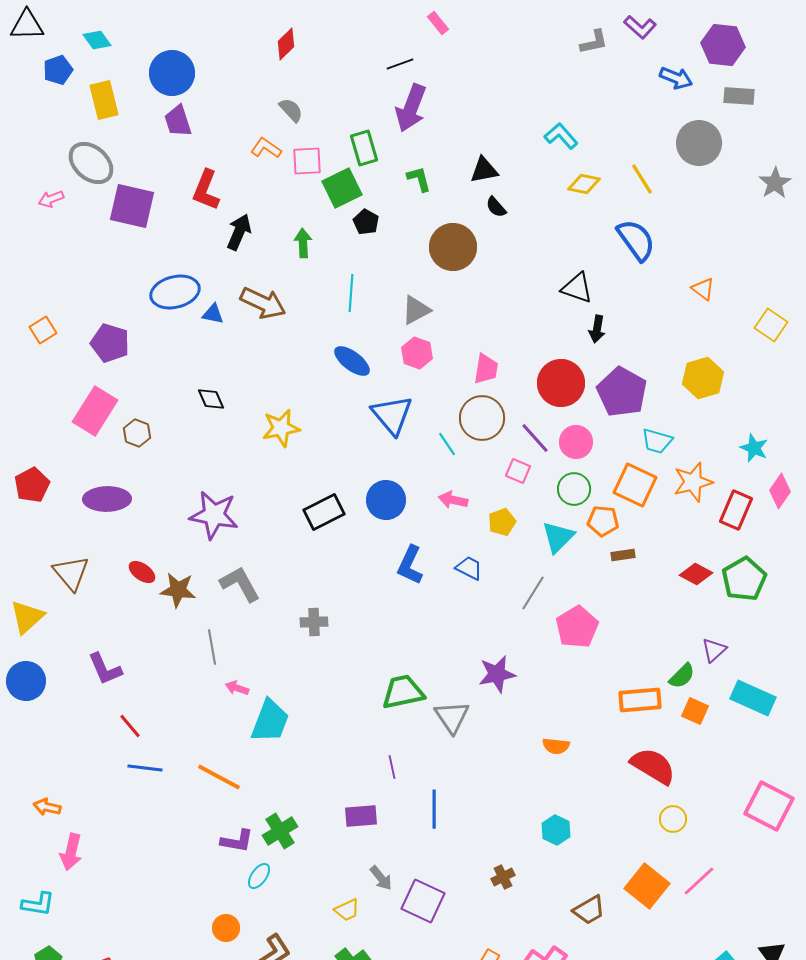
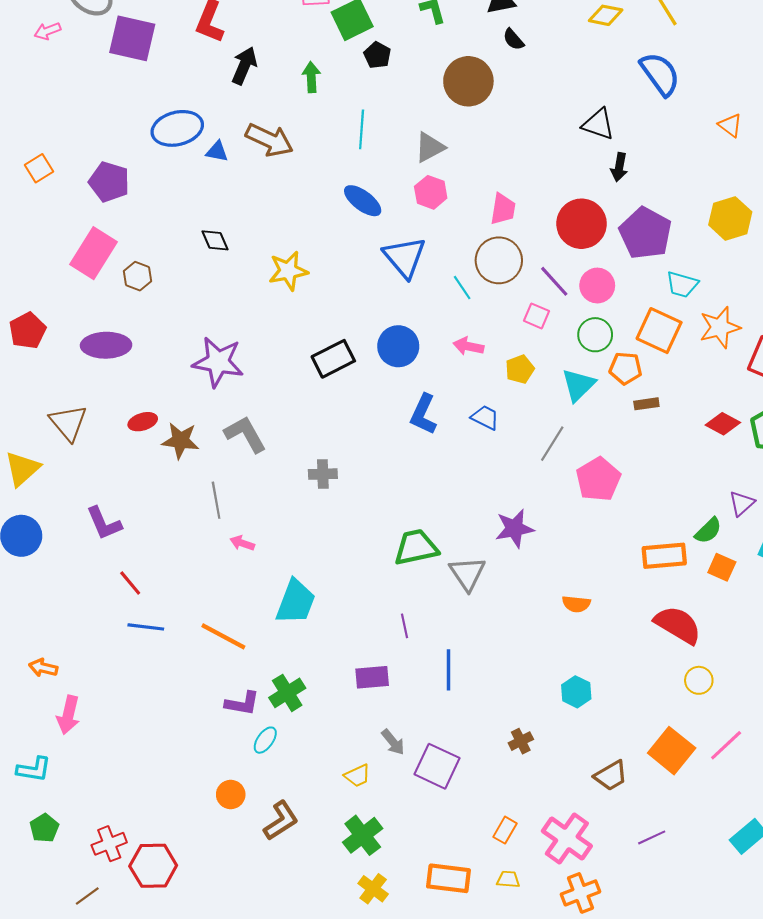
red ellipse: (142, 572) -> (143, 422), turned -52
cyan trapezoid: (270, 721) -> (296, 602), moved

